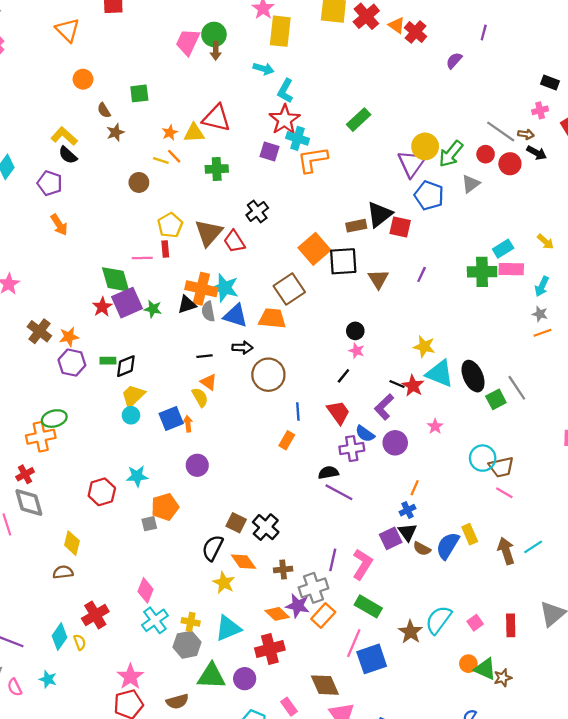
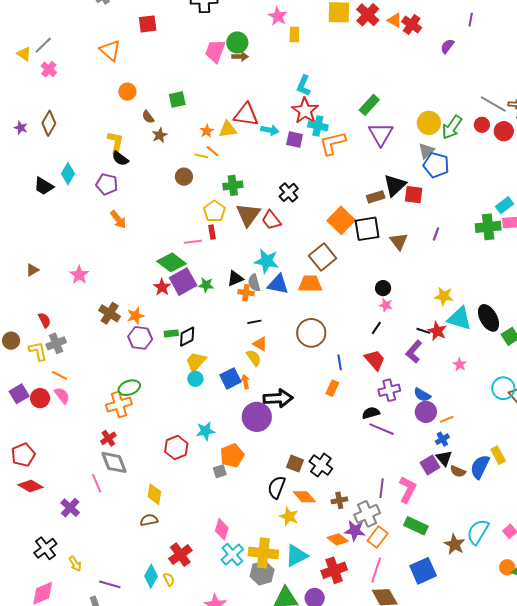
yellow rectangle: (280, 31) -> (294, 35), size x0.6
brown arrow: (216, 51) -> (240, 57), turned -84
cyan arrow: (263, 69) -> (270, 130), moved
yellow L-shape: (64, 136) -> (116, 142), turned 65
purple triangle: (412, 163) -> (381, 134), moved
green cross: (217, 169) -> (233, 185), moved
gray triangle: (471, 184) -> (426, 151), moved
green diamond: (116, 279) -> (171, 262), turned -32
orange cross: (201, 289) -> (246, 293), moved, size x0.6
black arrow: (242, 348) -> (278, 398), moved, size x1.6
blue semicircle: (365, 434) -> (422, 395), moved
purple circle: (395, 443) -> (426, 412), moved
purple circle: (197, 465) -> (257, 417), size x1.5
orange line: (415, 488) -> (447, 419), turned 48
yellow cross: (191, 622) -> (263, 553), size x1.8
pink line: (354, 643) -> (376, 570), moved

